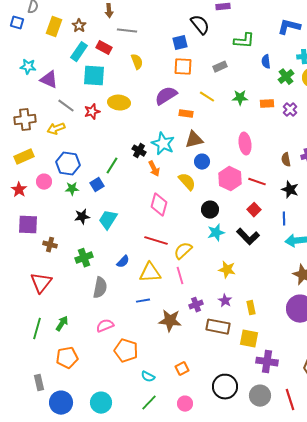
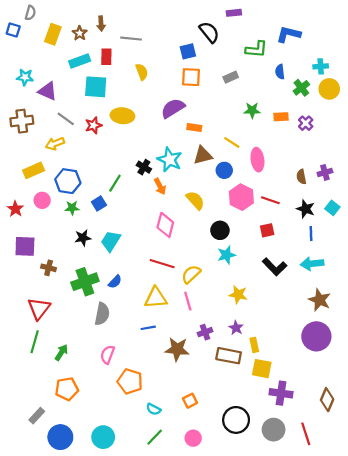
brown arrow: (109, 11) -> (101, 24), moved
blue L-shape: (289, 27) -> (289, 34), moved
red rectangle: (104, 48) -> (106, 57), turned 63
cyan rectangle: (79, 52) -> (80, 61), turned 36
yellow line: (207, 97) -> (232, 142), moved
brown cross: (25, 120) -> (22, 121), moved
yellow rectangle: (24, 157) -> (34, 170), moved
blue circle: (202, 162) -> (224, 170), moved
red square: (254, 210) -> (267, 230), turned 32
blue line: (284, 219) -> (311, 234), moved
black L-shape: (248, 237) -> (275, 267), moved
green cross: (84, 258) -> (85, 282), size x1.4
blue semicircle: (123, 262) -> (115, 282), moved
yellow rectangle: (251, 308) -> (254, 345), moved
pink semicircle: (105, 326) -> (107, 355), turned -48
green line: (37, 329) -> (35, 342), moved
gray rectangle: (39, 383) -> (37, 416), turned 56

